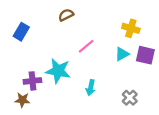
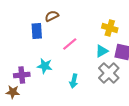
blue rectangle: (21, 32) -> (37, 31), moved, turned -35
cyan star: (58, 71) -> (45, 66), size x0.7
gray cross: (130, 98) -> (109, 73), moved, size x1.5

